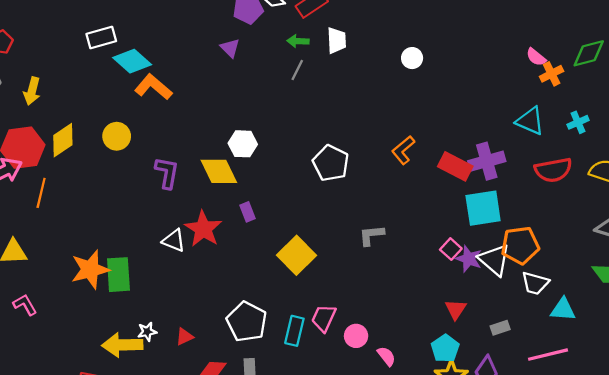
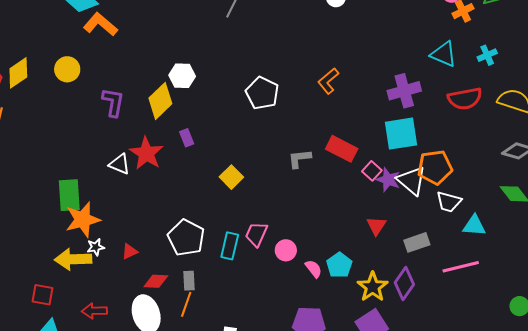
red rectangle: (455, 166) -> (342, 149), moved
yellow diamond: (219, 171) -> (160, 101), turned 72
yellow square: (297, 255) -> (231, 177), size x0.7
orange star: (90, 269) -> (83, 220), moved
gray rectangle: (500, 328) -> (417, 242), size x1.4
cyan pentagon: (445, 348) -> (339, 265), moved

